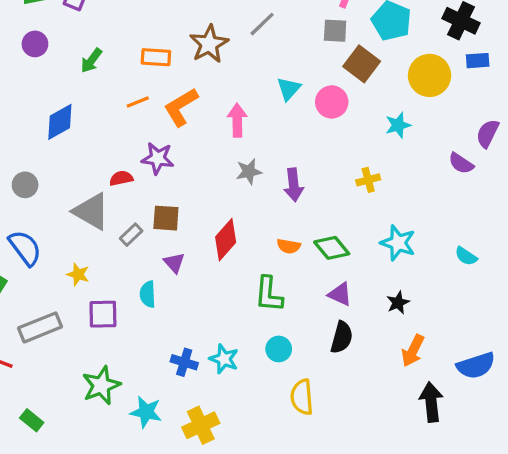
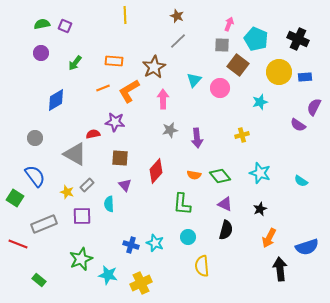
brown star: (209, 44) -> (154, 67), moved
blue rectangle: (478, 61) -> (305, 77), moved
gray rectangle: (131, 235) -> (87, 185), moved

